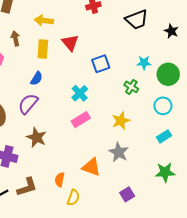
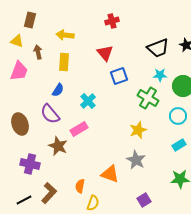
black trapezoid: (137, 19) -> (158, 48), moved
red triangle: (70, 43) -> (105, 53), moved
green cross: (131, 87) -> (148, 98), size x1.5
cyan cross: (80, 93) -> (88, 101), moved
purple semicircle: (28, 104) -> (50, 114), turned -80
pink rectangle: (81, 120) -> (79, 129), moved
brown L-shape: (27, 187) -> (49, 193), turned -30

